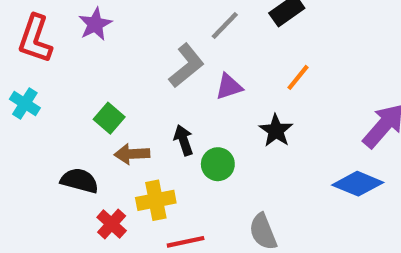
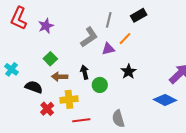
purple star: (95, 24) -> (46, 26), moved
gray line: (225, 26) -> (109, 20), turned -35
orange line: (298, 77) -> (125, 39), moved
cyan cross: (25, 104) -> (12, 69), moved

